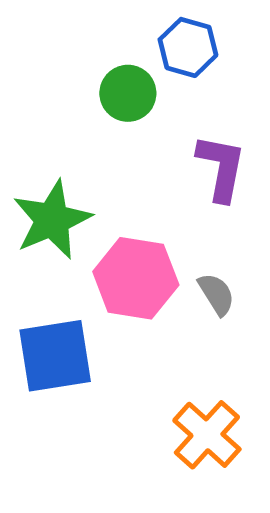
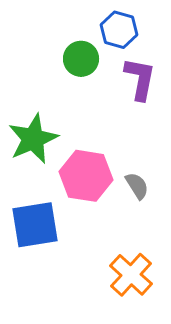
purple L-shape: (221, 168) -> (140, 79), moved

